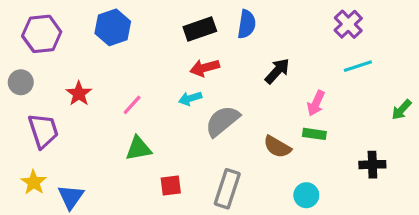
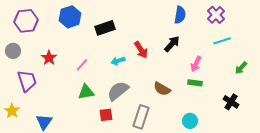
blue semicircle: (247, 24) -> (180, 15), moved
black rectangle: (200, 29) -> (105, 28), moved
red arrow: (205, 68) -> (141, 50), moved, turned -108
green arrow: (401, 110) -> (241, 68), moved
gray semicircle: (222, 121) -> (118, 91), moved
brown semicircle: (277, 147) -> (162, 89), moved
black cross: (372, 165) -> (231, 102), turned 35
yellow star: (34, 182) -> (12, 111), moved

